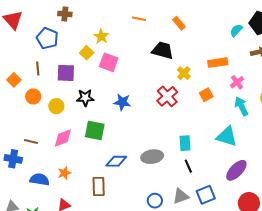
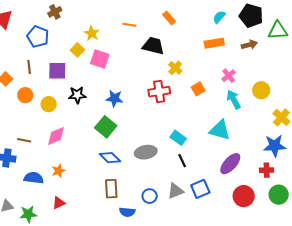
brown cross: (65, 14) -> (55, 12), turned -32
orange line: (139, 19) -> (129, 25), moved
cyan semicircle: (236, 30) -> (219, 17), moved
orange rectangle: (218, 63) -> (214, 43), moved
red cross: (167, 96) -> (159, 92), turned 35
green square: (95, 131) -> (106, 127), moved, turned 30
cyan rectangle: (185, 143) -> (178, 138), turned -49
blue diamond: (116, 161) -> (110, 158), turned 45
brown rectangle: (99, 186) -> (111, 189), moved

